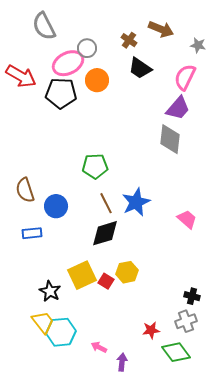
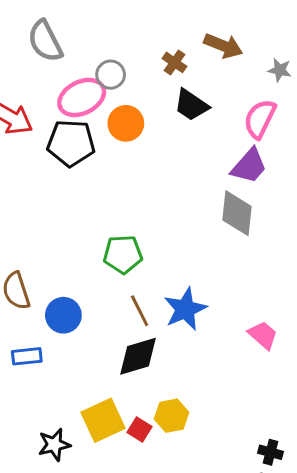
black star: (50, 291) -> (54, 445), turned 30

